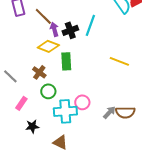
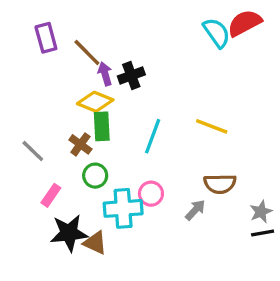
cyan line: (90, 25) -> (153, 136), moved
green rectangle: (66, 61) -> (102, 126), moved
brown semicircle: (125, 112) -> (220, 184), moved
black star: (32, 126) -> (69, 233), size x1.6
brown triangle: (60, 142) -> (95, 243), moved

